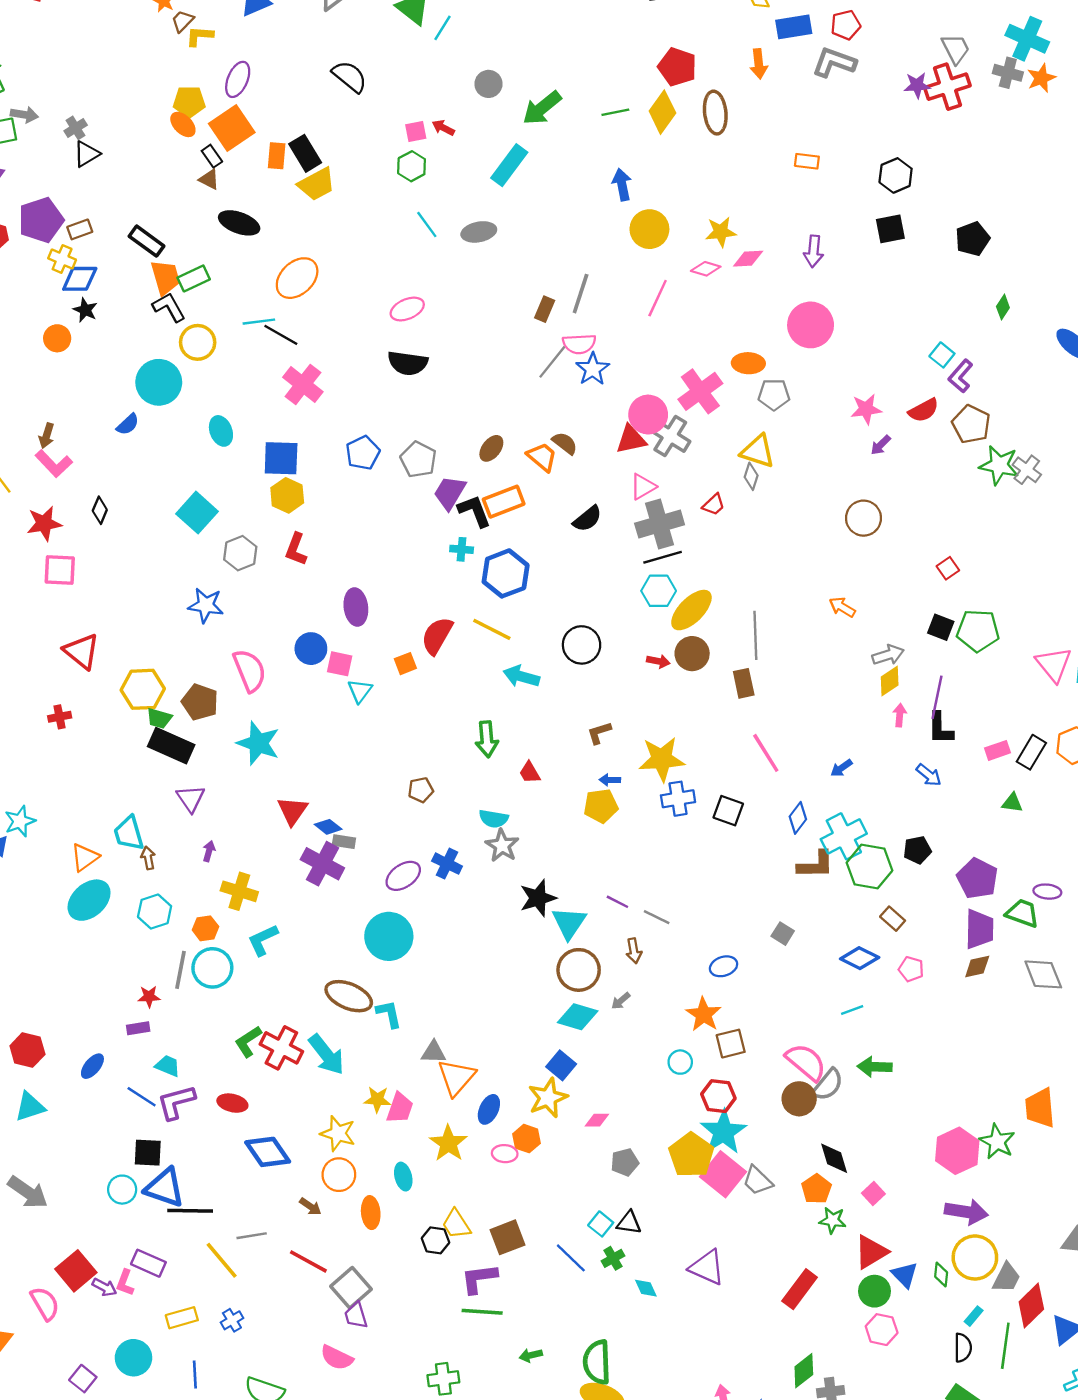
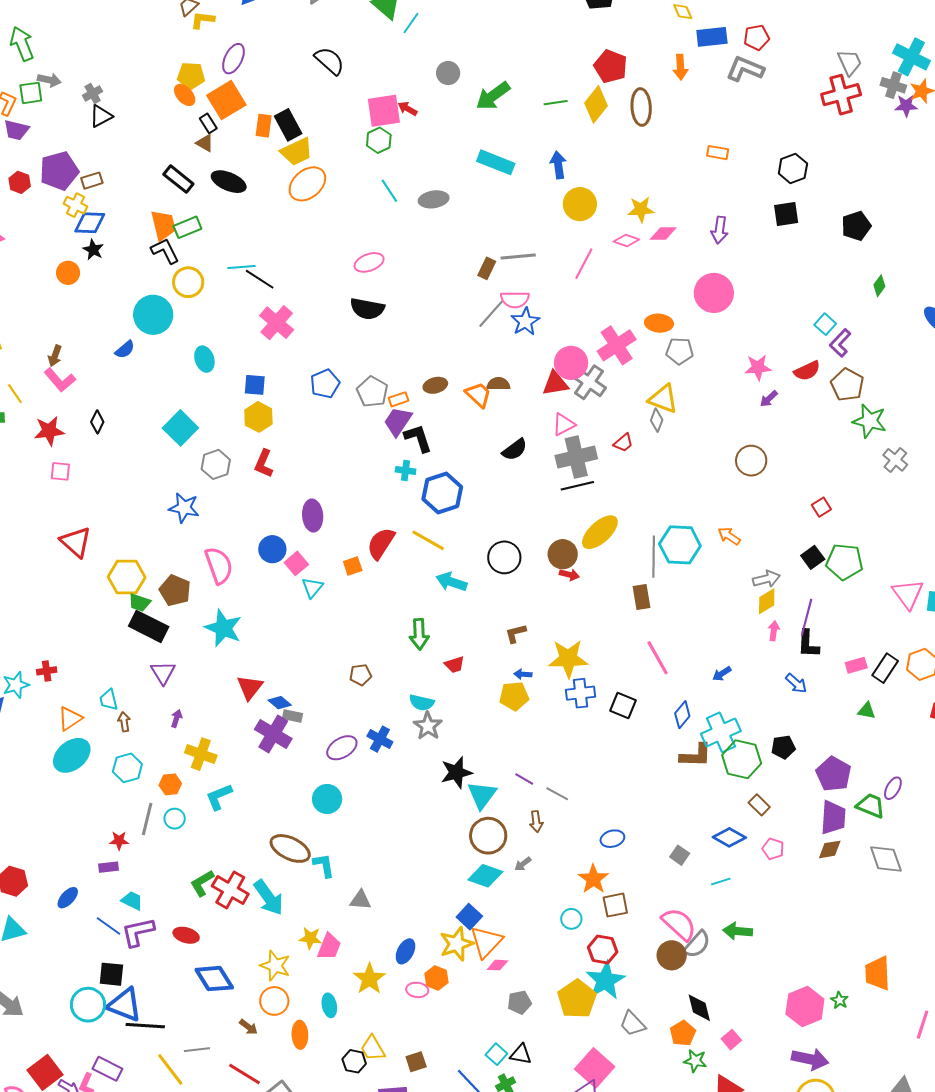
purple star: (917, 85) -> (906, 106), moved
pink square: (416, 132) -> (384, 111), size x1.8
cyan rectangle: (509, 165) -> (496, 162), moved, turned 72
black rectangle: (146, 241) -> (178, 179), moved
orange ellipse: (297, 278) -> (307, 184), moved
gray line: (581, 294) -> (518, 256), turned 64
brown semicircle: (565, 443) -> (498, 384), turned -40
brown ellipse: (491, 448) -> (435, 385), turned 35
blue square: (281, 458) -> (255, 385), size x0.7
gray cross: (1027, 470) -> (895, 460), moved
orange rectangle: (504, 502) -> (398, 399), moved, size x0.6
pink square: (60, 570) -> (60, 471), size x0.7
cyan hexagon: (659, 591) -> (680, 545), moved, size x1.4
black square: (941, 627) -> (813, 557), turned 30
brown circle: (692, 654) -> (563, 554), moved
pink square: (340, 664) -> (296, 563), turned 35
red cross: (60, 717) -> (47, 671), moved
red trapezoid: (530, 773) -> (455, 665), turned -80
cyan trapezoid: (129, 833) -> (109, 700), size x0.7
purple ellipse: (1047, 892) -> (893, 788), turned -70
gray square: (783, 934) -> (680, 855), moved
cyan circle: (389, 936) -> (327, 799), size x0.7
cyan circle: (212, 968) -> (175, 819), size x0.6
orange triangle: (456, 1077) -> (486, 942), moved
green star: (997, 1142) -> (839, 1000), size x0.6
pink square: (723, 1174) -> (595, 1068), moved
cyan circle: (122, 1190) -> (88, 1005), size x1.4
brown square: (507, 1237) -> (416, 1062), size x0.7

